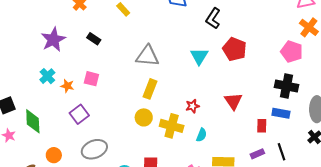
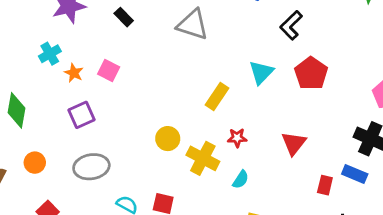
gray triangle: (147, 56) -> (193, 25), moved
yellow rectangle: (150, 89) -> (217, 97), moved

